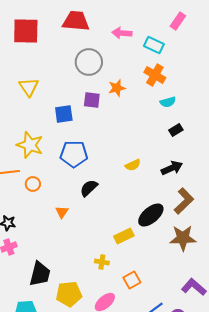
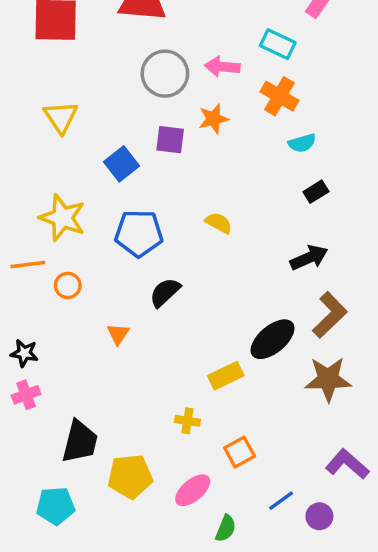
pink arrow: (122, 33) -> (222, 67), moved
blue square: (64, 114) -> (122, 164), turned -30
yellow semicircle: (133, 165) -> (219, 223), moved, turned -126

